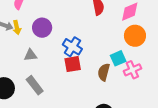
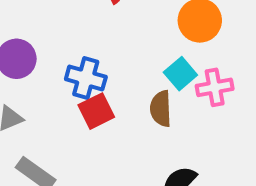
pink cross: (132, 70) -> (215, 87), turned 30

